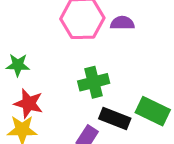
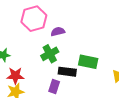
purple semicircle: (122, 23) -> (58, 32), moved

